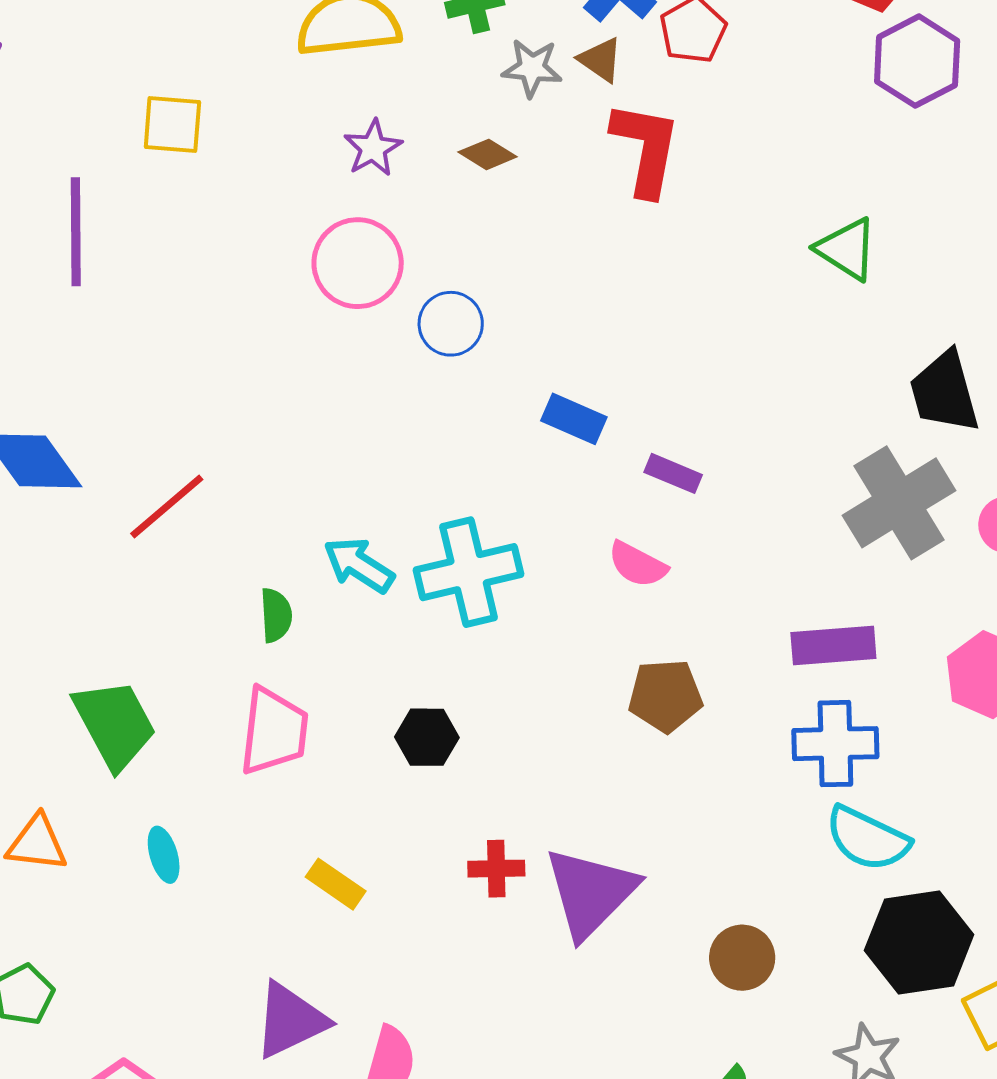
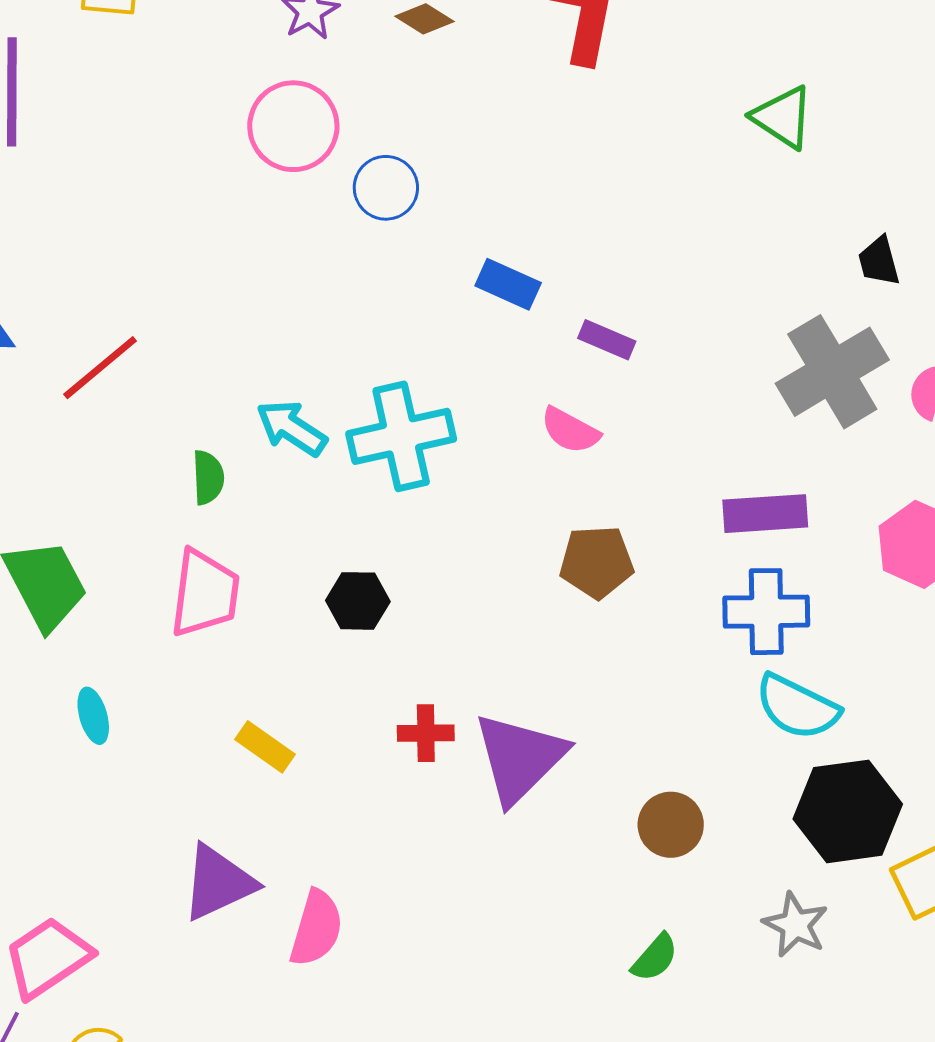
black trapezoid: (944, 392) -> (879, 261), size x0.6

